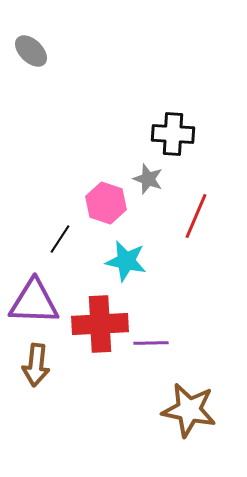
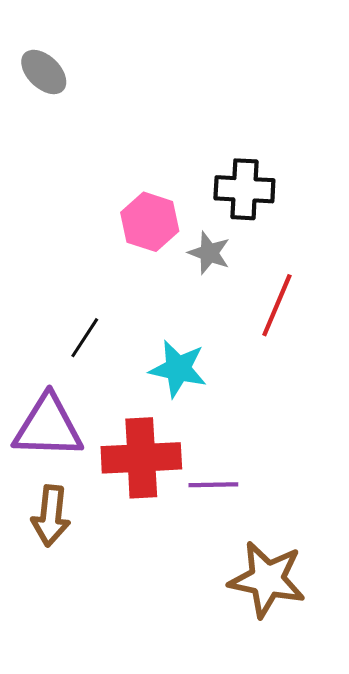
pink hexagon: (106, 203) -> (150, 222), moved

